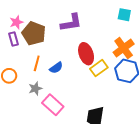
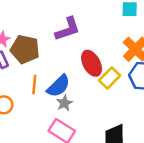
blue semicircle: (56, 68) -> (59, 86), size x1.5
gray star: (35, 88) -> (64, 103), moved

